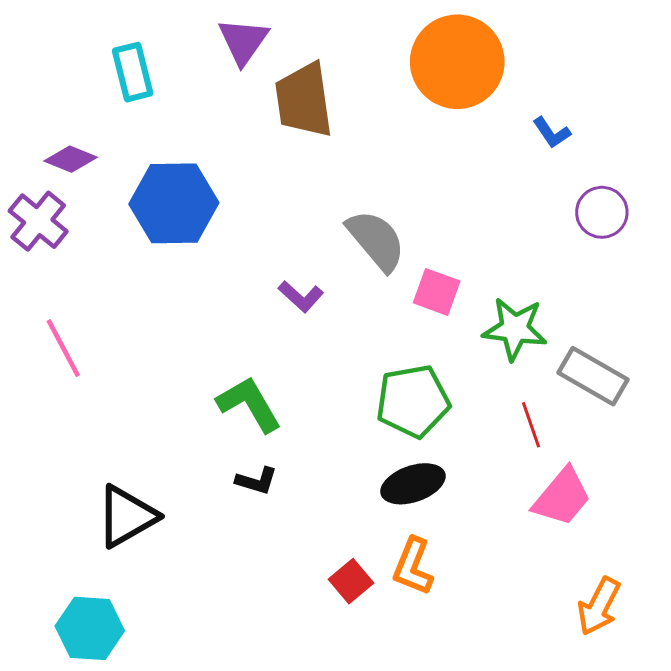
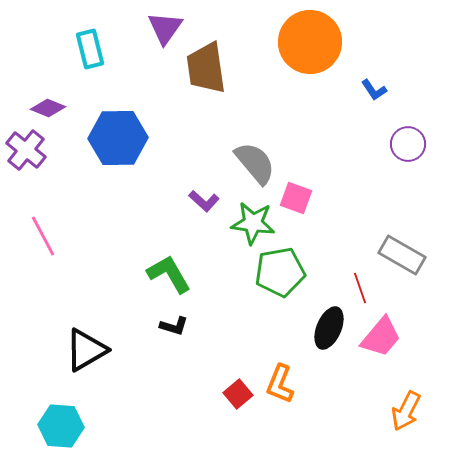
green star: (515, 329) -> (253, 223), moved
black ellipse: (413, 484) -> (329, 328), moved, turned -48

